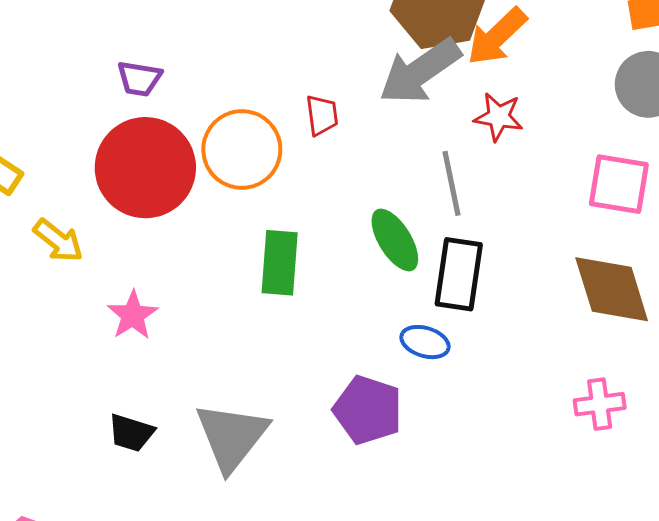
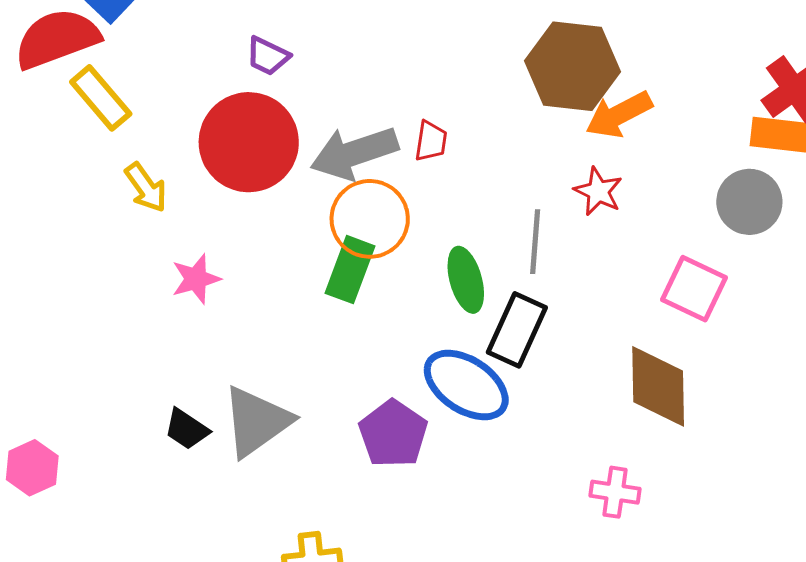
gray arrow: (420, 71) -> (354, 153), moved
orange circle: (242, 149) -> (370, 219), moved
blue ellipse: (425, 342) -> (466, 385), size x1.8
black trapezoid: (131, 433) -> (187, 429), moved

